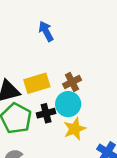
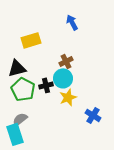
blue arrow: (46, 31) -> (72, 22), moved
yellow rectangle: (37, 83) -> (31, 40), moved

